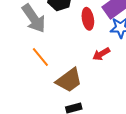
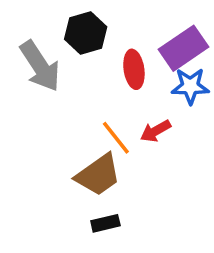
orange line: (40, 57) -> (116, 138), moved

